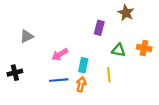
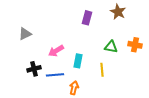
purple rectangle: (99, 28) -> (87, 18), moved
black cross: (15, 73) -> (34, 69), moved
orange arrow: (81, 84) -> (74, 88), moved

